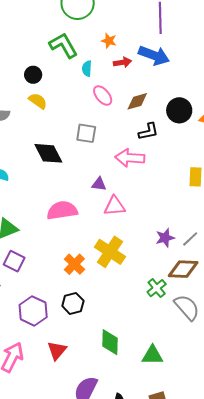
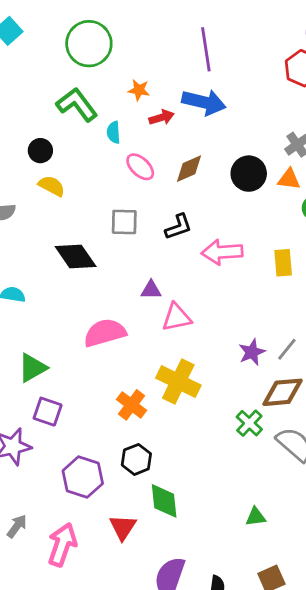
black L-shape: (148, 132) -> (178, 227), moved
pink arrow: (130, 158) -> (222, 252), moved
green diamond: (110, 342) -> (164, 501), moved
green triangle: (152, 355) -> (256, 517), size x0.7

